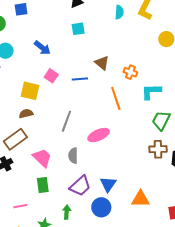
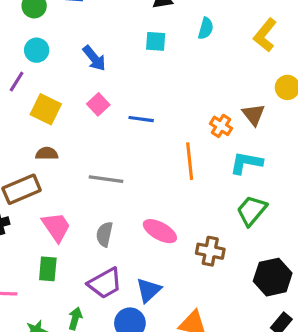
cyan semicircle: (119, 12) -> (206, 28), moved
brown triangle: (102, 63) -> (254, 115), moved
yellow square: (30, 91) -> (46, 109), moved
gray line: (66, 121) -> (106, 179), turned 65
pink ellipse: (99, 135) -> (160, 231), moved, turned 40
brown cross: (158, 149) -> (210, 251), moved

